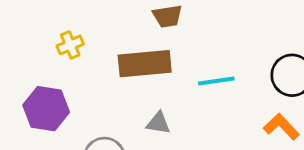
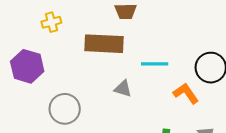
gray triangle: (158, 123) -> (123, 89), moved
orange L-shape: (281, 127) -> (186, 93), moved

